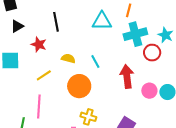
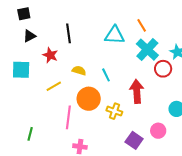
orange line: (129, 10) -> (142, 25), turned -48
cyan cross: (135, 34) -> (147, 50), turned -35
pink circle: (149, 91) -> (158, 131), moved
pink line: (39, 106) -> (68, 117), moved
yellow cross: (88, 117) -> (114, 111), moved

